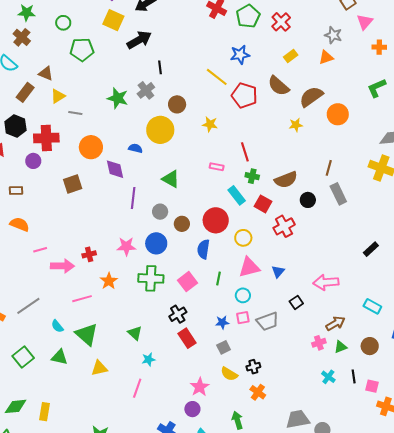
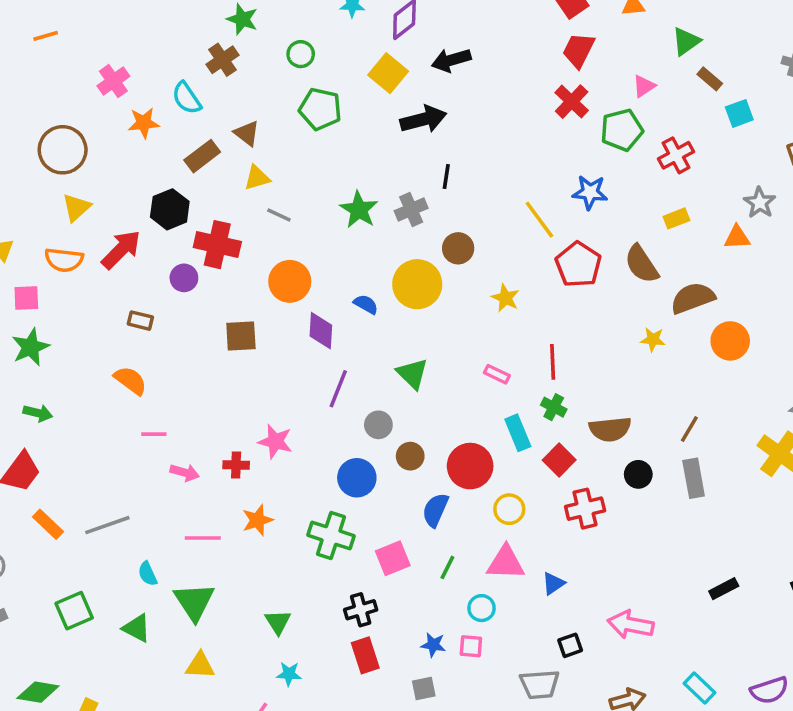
pink star: (126, 246) -> (275, 442), moved
pink arrow: (62, 266) -> (185, 472), size x0.7
gray trapezoid: (268, 321) -> (540, 684), moved

